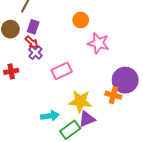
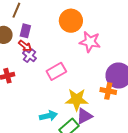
orange circle: (81, 20) -> (71, 21), size x1.5

